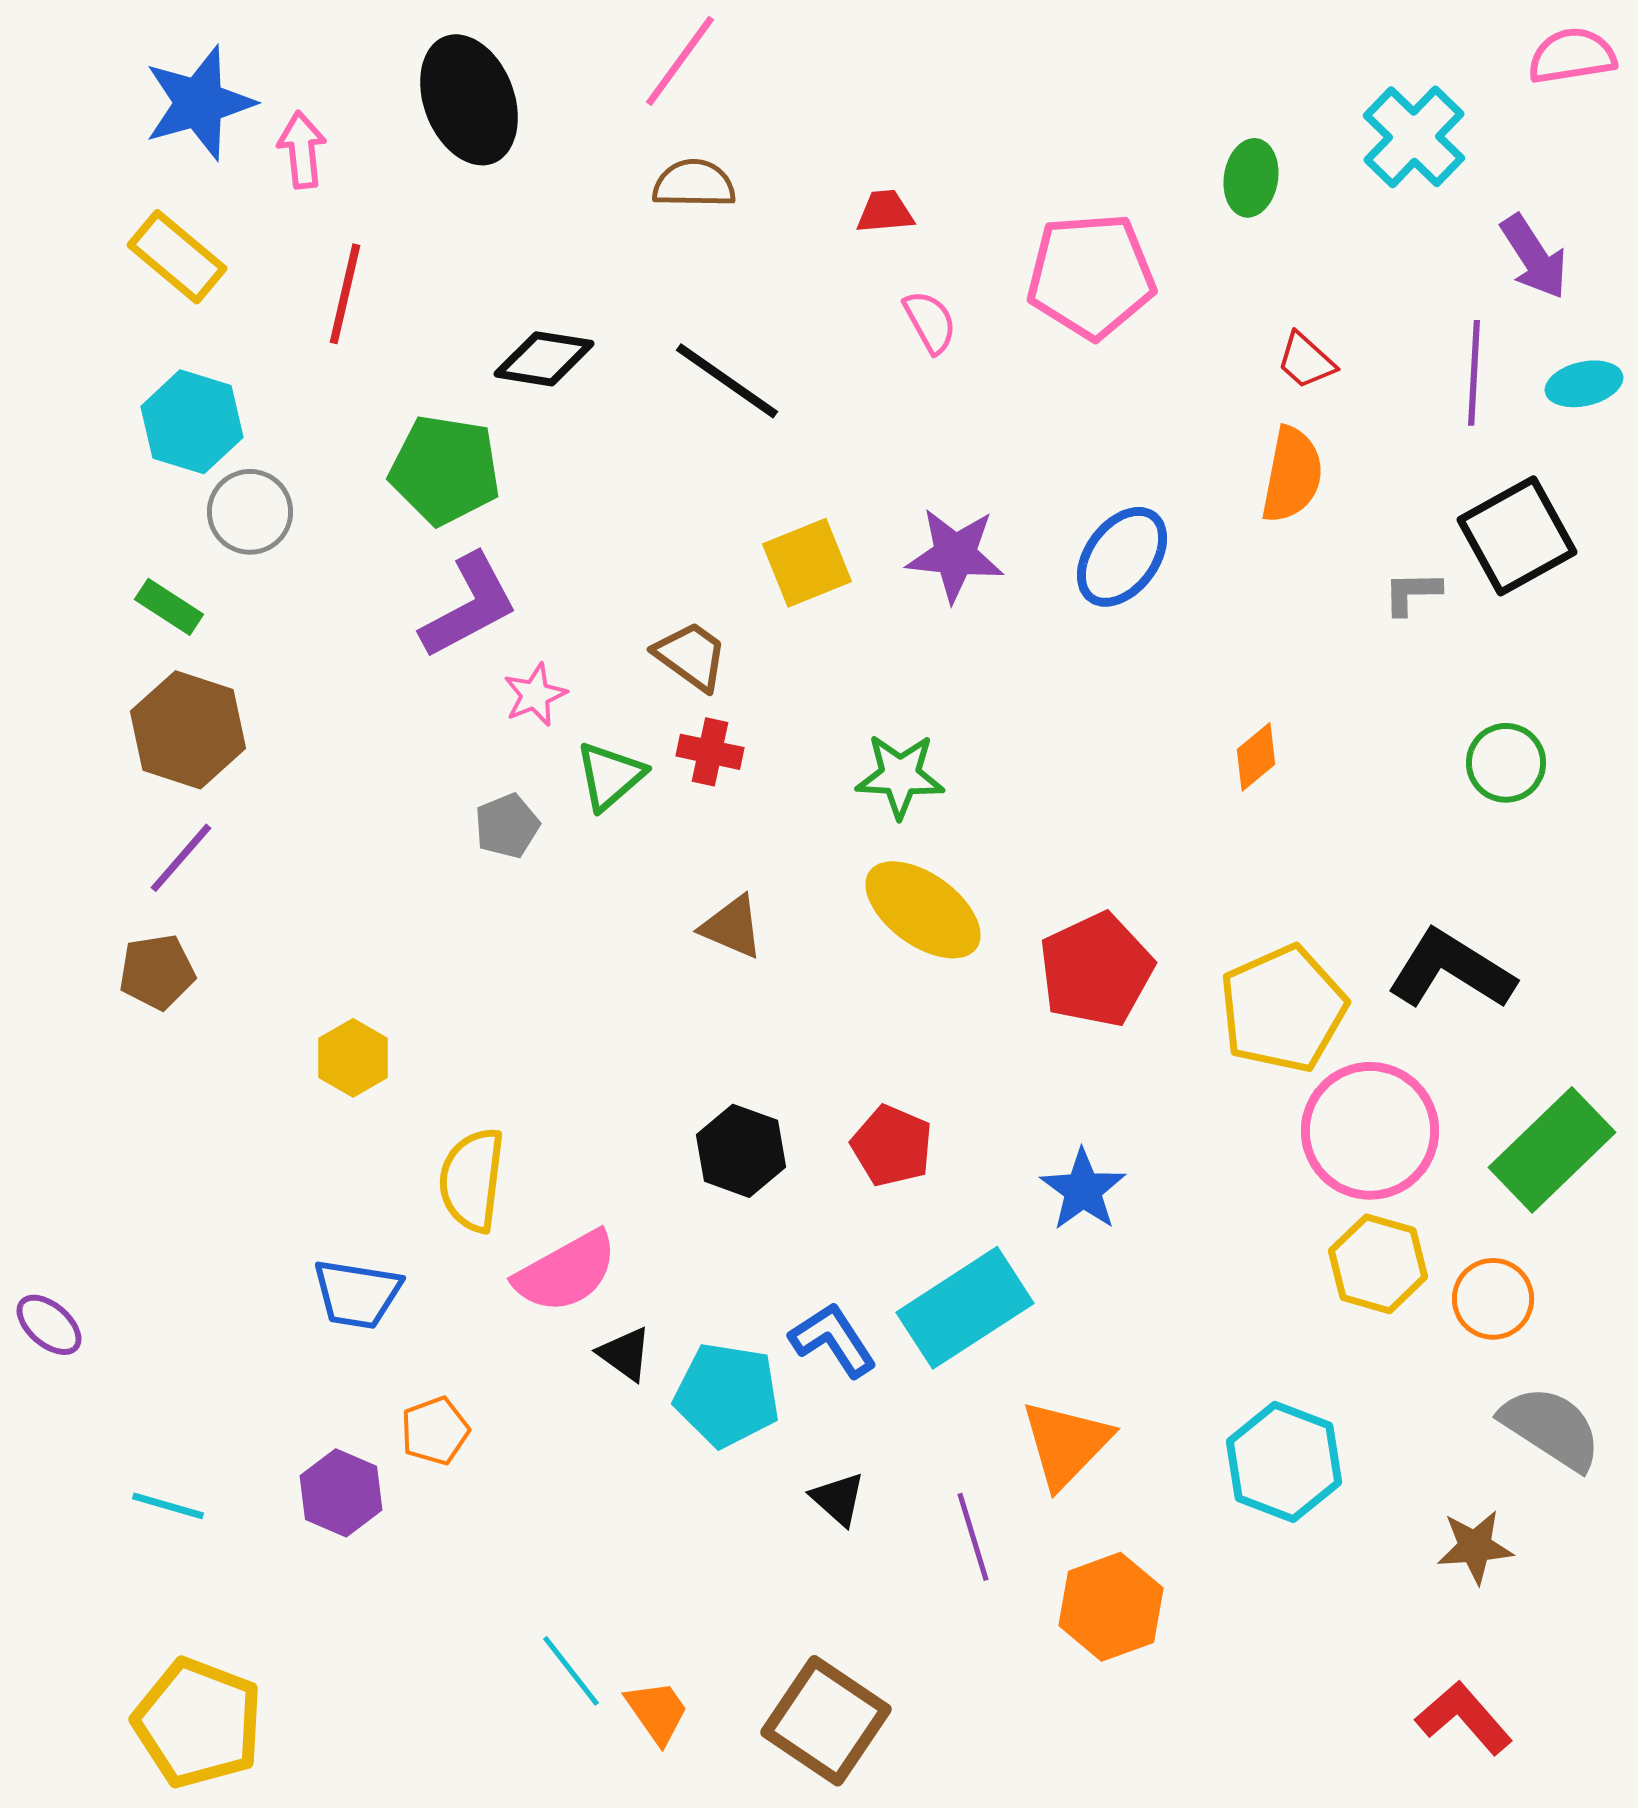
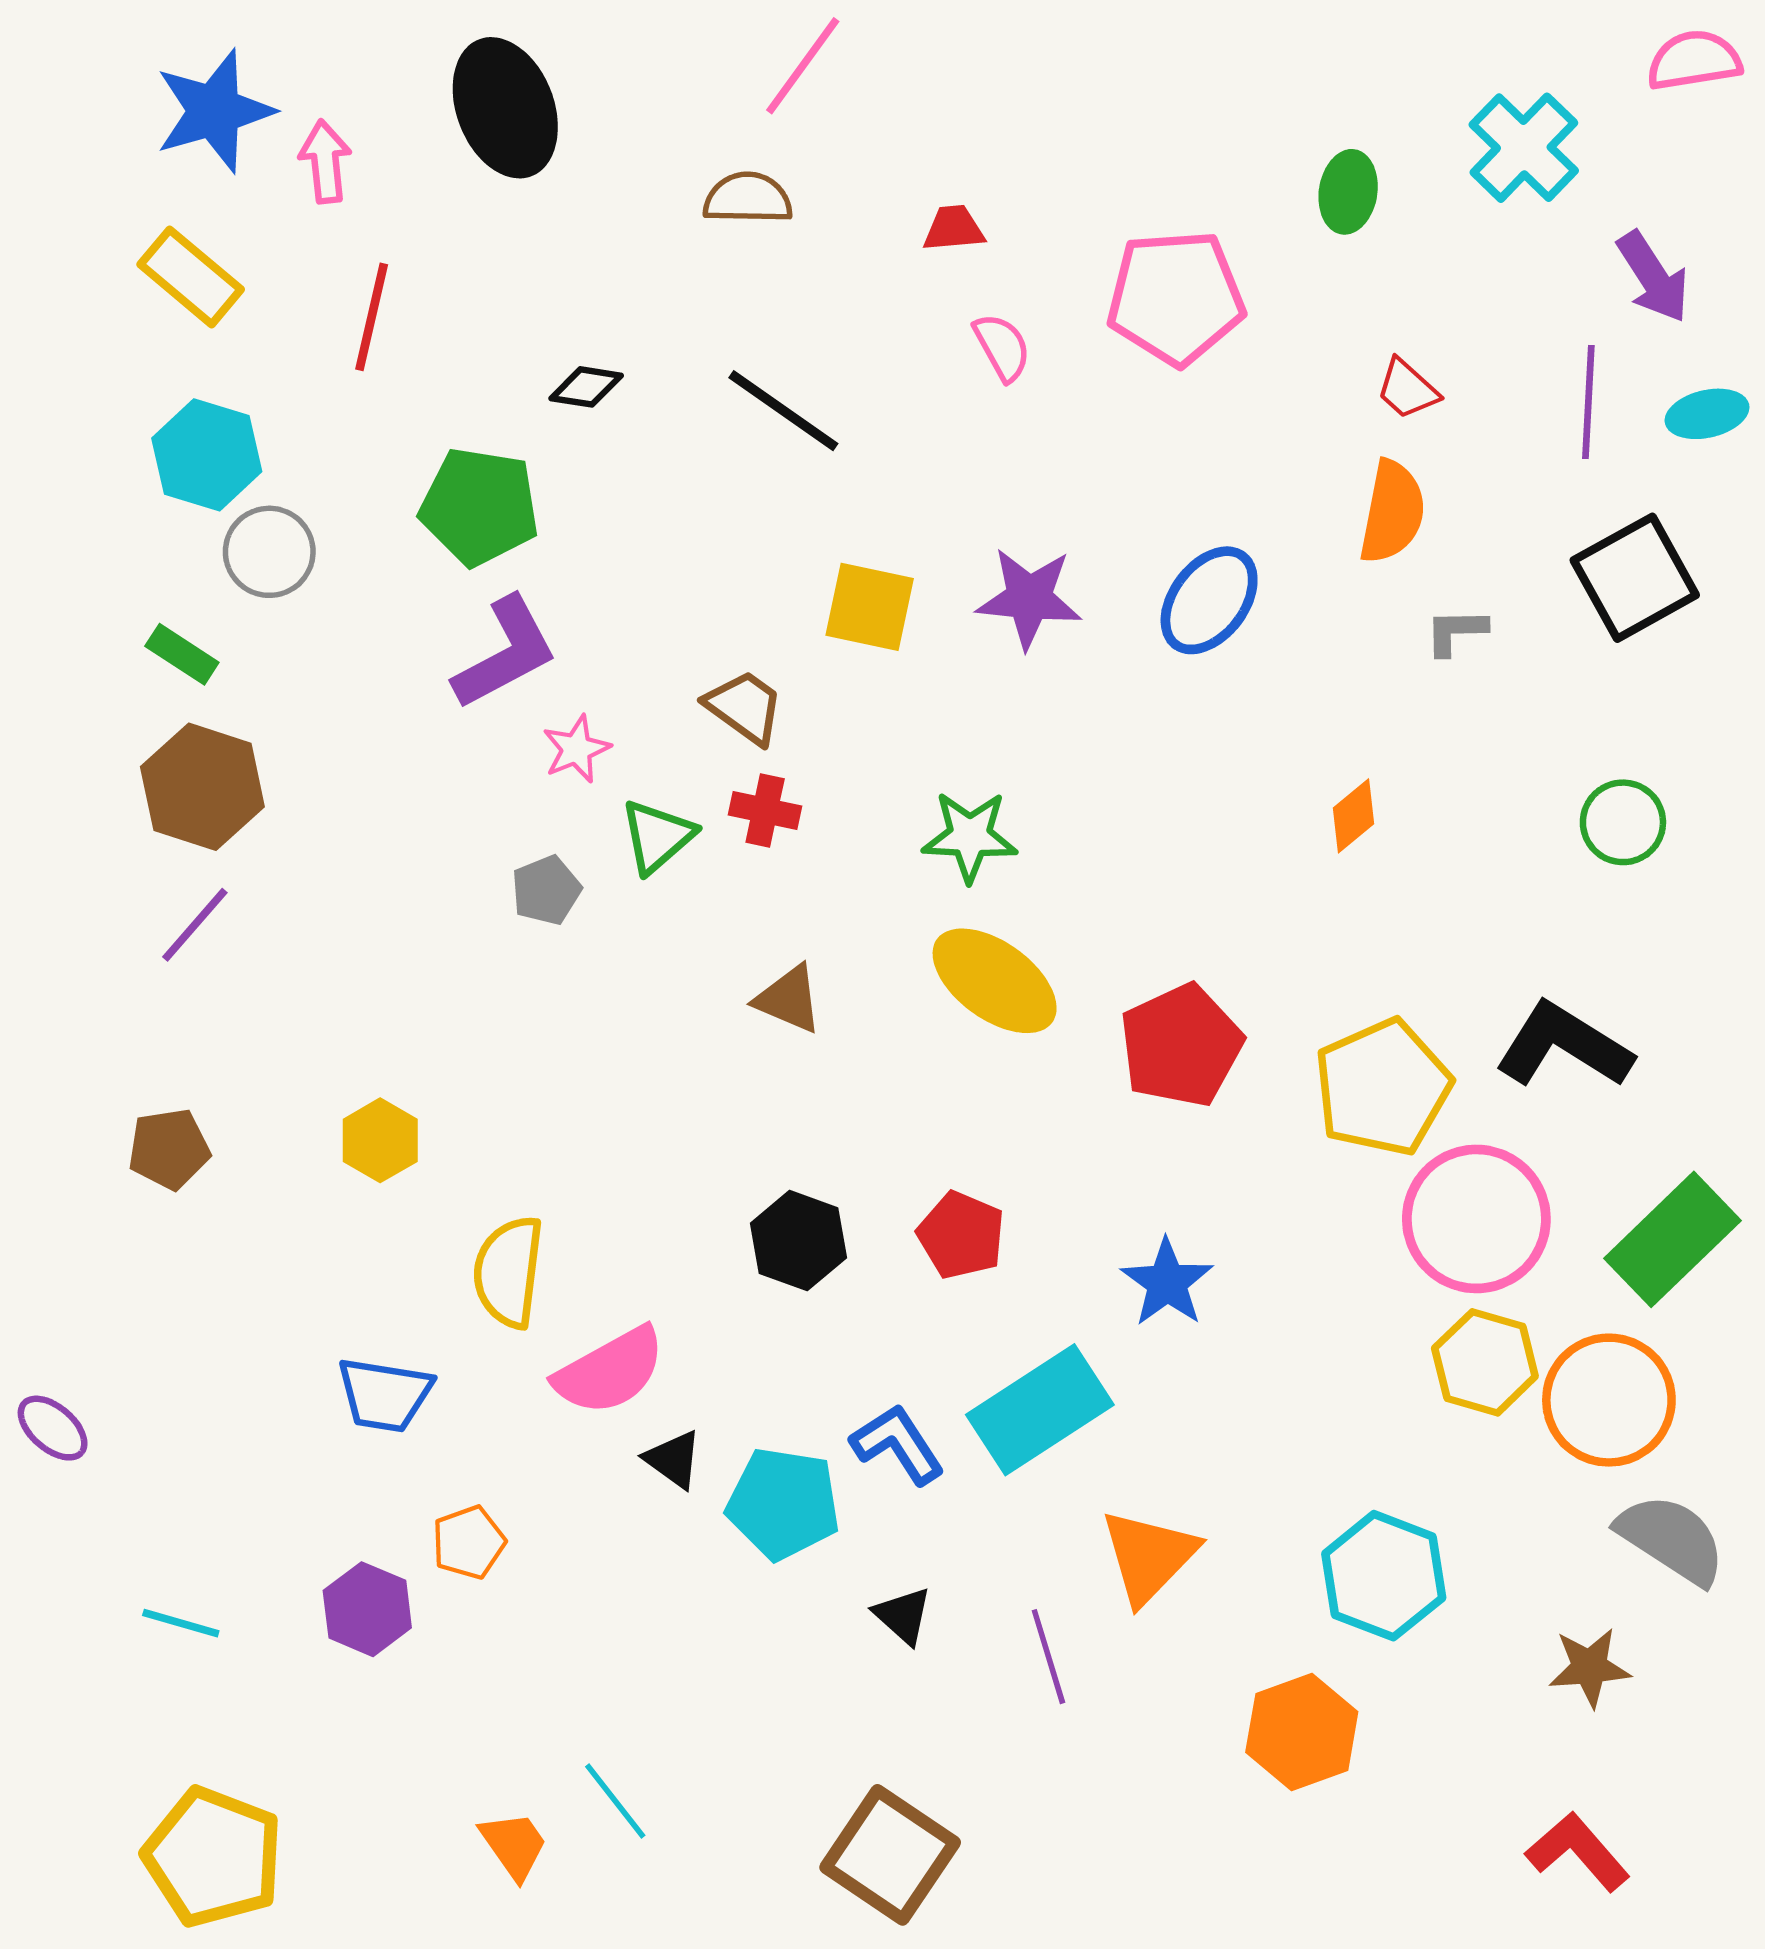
pink line: (680, 61) -> (803, 66), moved
black diamond: (544, 359) -> (586, 387), size x0.7
yellow square: (807, 563) -> (870, 607), turned 34
gray L-shape: (1412, 593) -> (1456, 632), moved
brown pentagon: (157, 972) -> (169, 1149), moved
orange circle: (1493, 1299) -> (1609, 1400), size x1.5
orange hexagon: (1111, 1607) -> (1302, 1732), moved
orange trapezoid: (657, 1712) -> (514, 1845), moved

